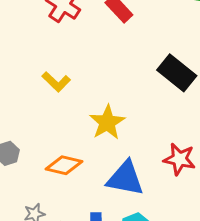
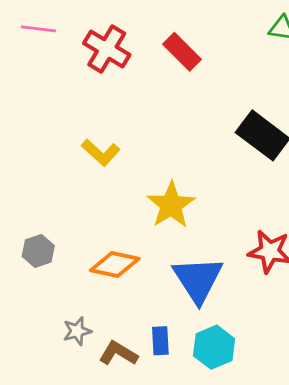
blue triangle: (125, 178) -> (198, 280), turned 48

